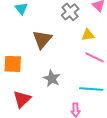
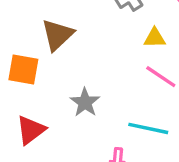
brown triangle: (42, 39) -> (57, 35), moved

